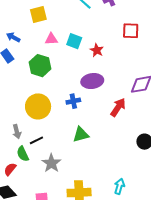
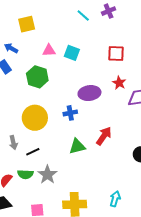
yellow square: (38, 14) -> (27, 24), moved
red square: (131, 31) -> (116, 54), moved
red star: (97, 50) -> (119, 83), moved
red arrow: (118, 107) -> (104, 136), moved
green semicircle: (23, 154) -> (25, 174), moved, turned -63

